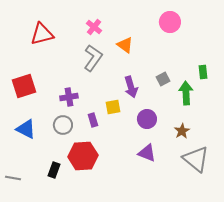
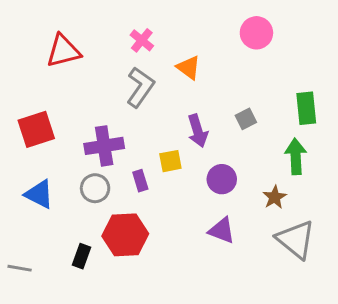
green rectangle: (203, 72) -> (306, 108), size x1.5
green arrow: (186, 93) -> (296, 157), moved
purple cross: (69, 97) -> (104, 146), size x1.4

